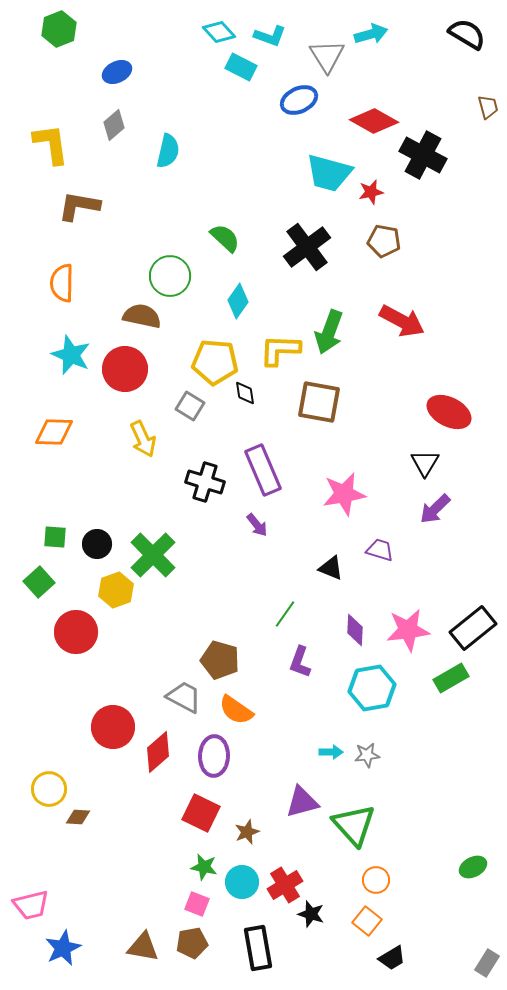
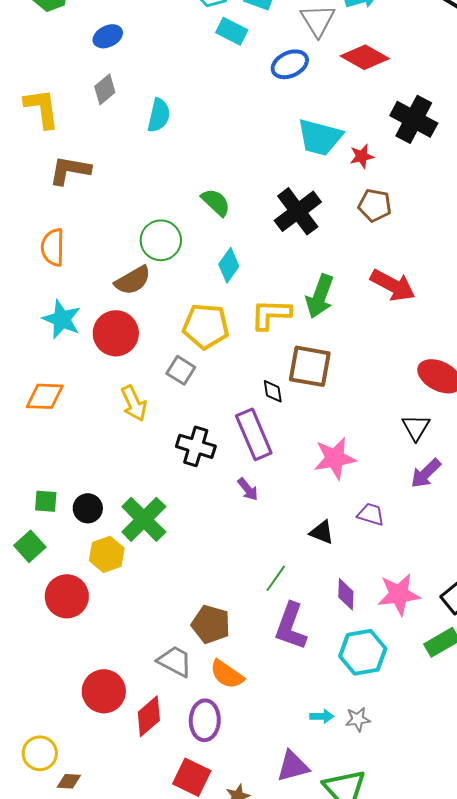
red diamond: (374, 121) -> (365, 57), moved
brown semicircle: (142, 316) -> (133, 280), turned 138
black diamond: (245, 393) -> (273, 391), moved
purple L-shape: (300, 662) -> (291, 626), size x1.5

